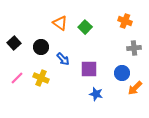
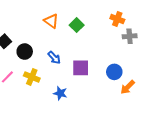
black circle: (41, 47) -> (25, 52), moved
gray cross: (134, 48) -> (130, 36), moved
blue star: (96, 94) -> (60, 93), moved

